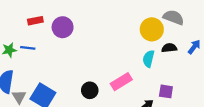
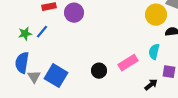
blue line: (28, 48) -> (42, 32), turned -56
cyan semicircle: (149, 59) -> (154, 52), moved

